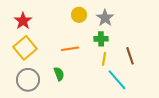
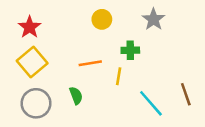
gray star: (105, 18) -> (154, 19), moved
brown line: (130, 56) -> (186, 94), moved
yellow line: (104, 59) -> (119, 76), moved

